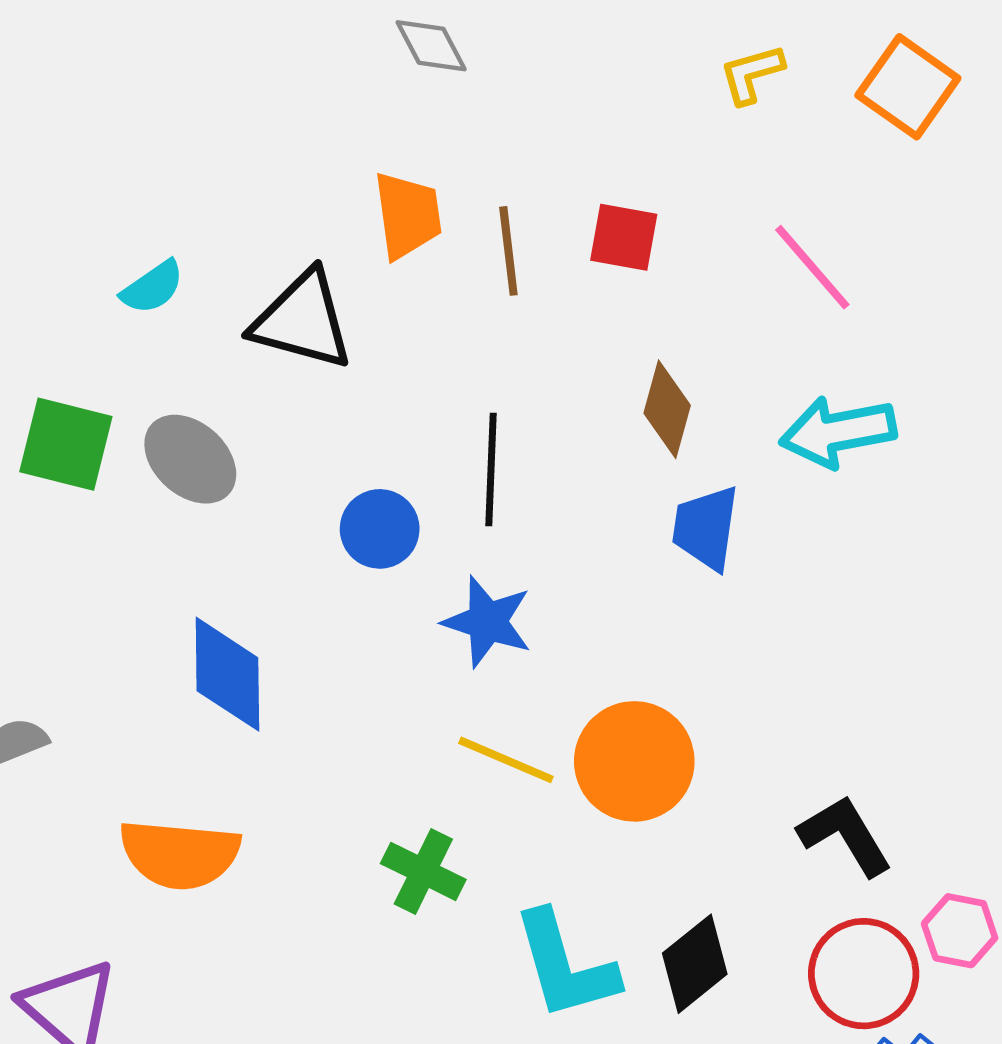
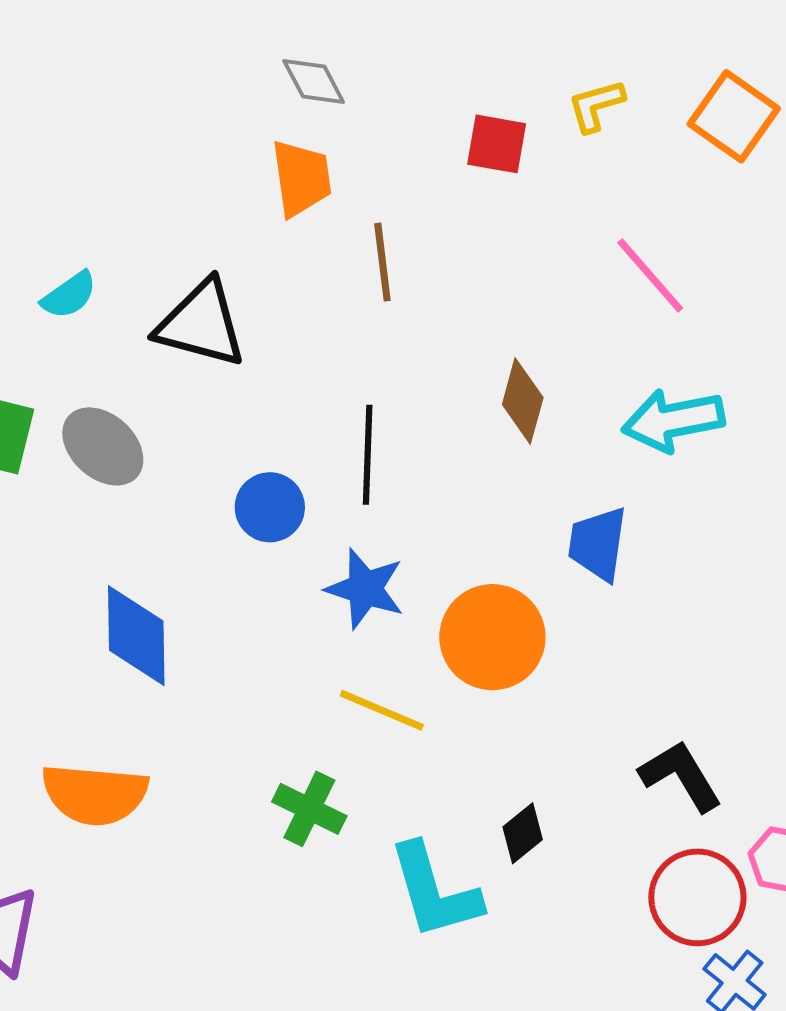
orange trapezoid: (408, 215) -> (301, 178), moved
red square: (624, 237) -> (497, 144), moved
blue trapezoid: (706, 528) -> (598, 544), moved
orange circle: (634, 761) -> (492, 637), moved
black diamond: (695, 964) -> (523, 833), moved, size x0.7

